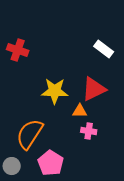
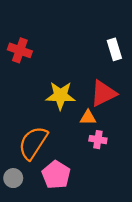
white rectangle: (104, 49) -> (114, 49), turned 36

